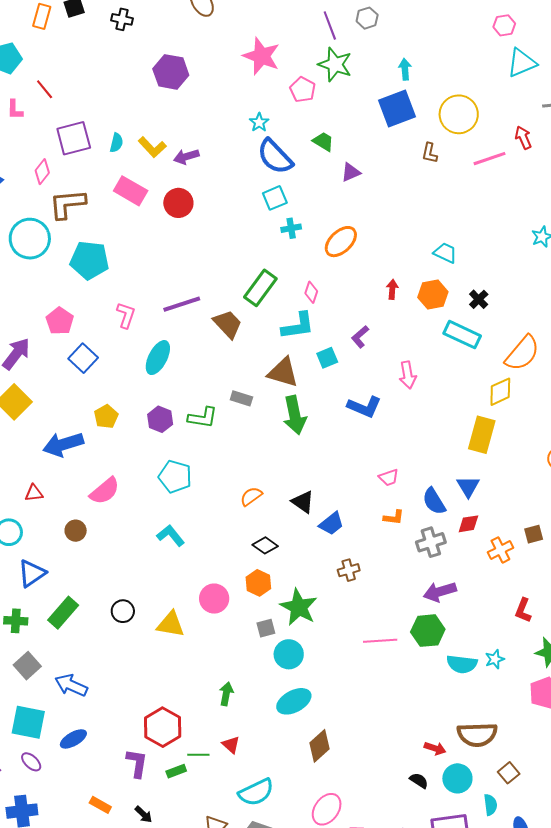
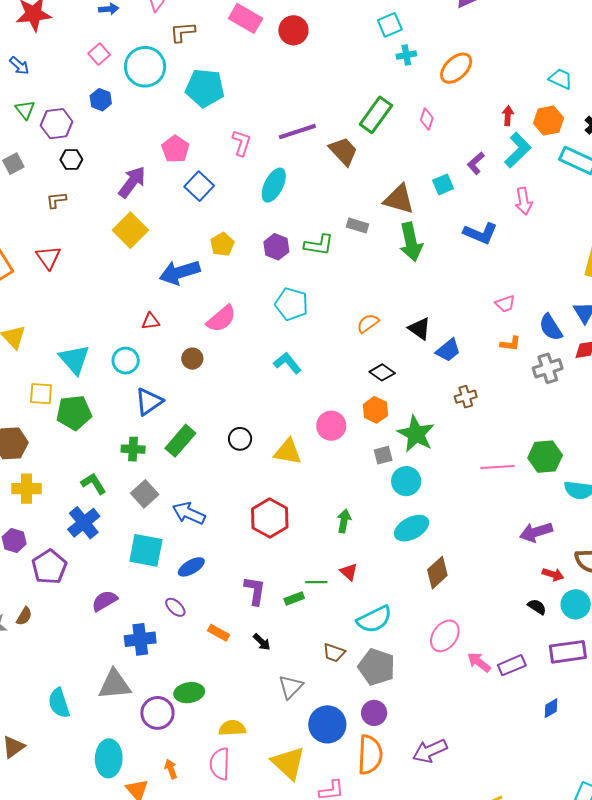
brown L-shape: (67, 204) -> (182, 32), size x0.7
cyan L-shape: (298, 326) -> (518, 150), moved, turned -36
purple arrow: (440, 592) -> (536, 532), moved
red hexagon: (163, 727) -> (270, 518), moved
purple ellipse: (31, 762) -> (175, 607), moved

